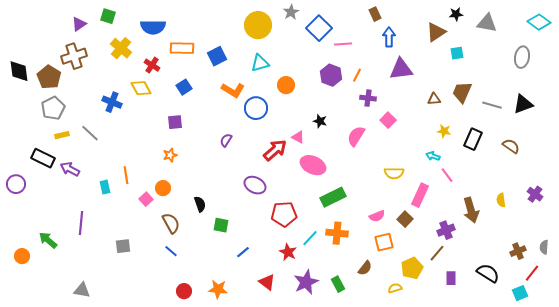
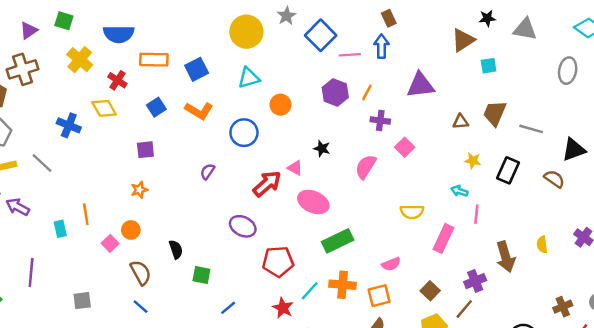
blue arrow: (389, 37) -> (381, 46), moved
orange L-shape: (233, 90) -> (199, 111), moved
black triangle: (523, 104) -> (574, 150), moved
pink line: (447, 175) -> (476, 214), turned 42
brown square: (405, 219) -> (430, 291), moved
orange square: (384, 242) -> (379, 296), moved

